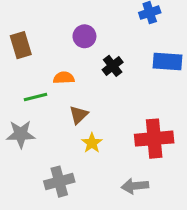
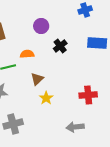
red cross: (154, 139) -> (88, 95), size x0.7
gray cross: (59, 182) -> (13, 124), moved

